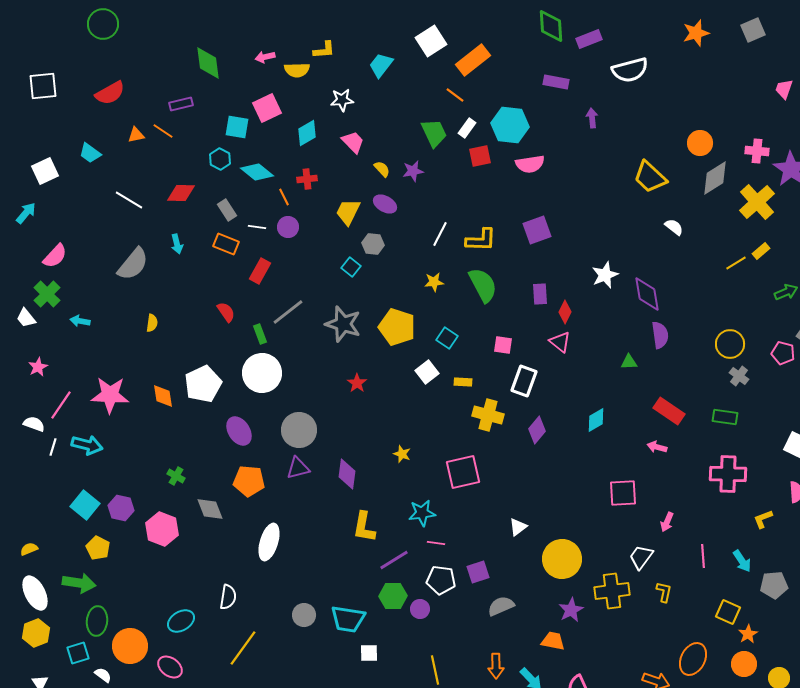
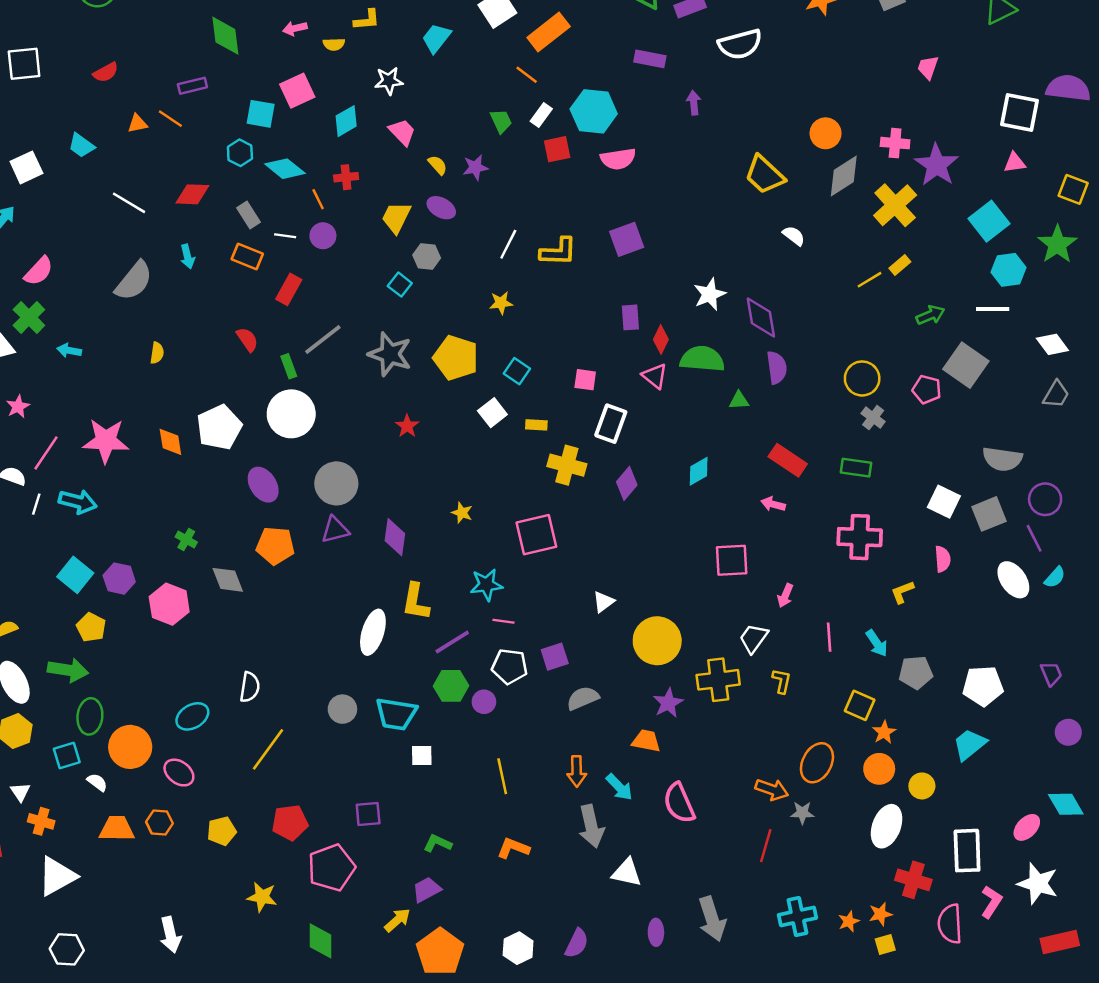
yellow semicircle: (297, 70) -> (334, 44), size x0.7
red semicircle: (110, 93) -> (106, 72), size x0.7
green trapezoid: (434, 133) -> (501, 121), size x0.7
green semicircle: (483, 285) -> (702, 359), moved, turned -57
white ellipse: (269, 542) -> (373, 632), moved

